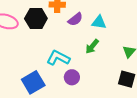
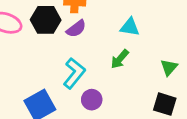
purple semicircle: (75, 19) -> (76, 29), moved
cyan L-shape: (58, 58) -> (74, 73), turned 100

